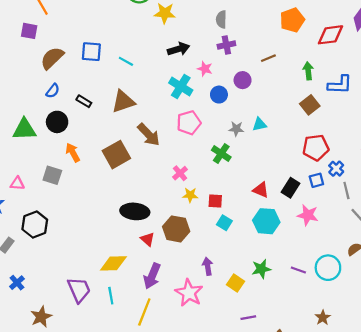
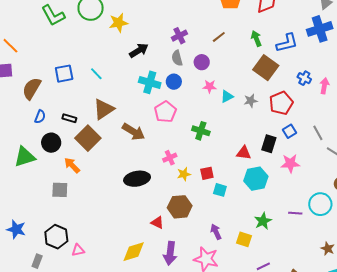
gray semicircle: (221, 19) -> (177, 58), moved
cyan line: (126, 61) -> (96, 74), turned 32
pink star: (205, 69) -> (210, 86), moved
blue circle: (219, 95) -> (174, 82), moved
brown square: (310, 105) -> (266, 68), size x1.4
gray star: (236, 129) -> (251, 101), moved
brown square: (116, 155) -> (88, 138), moved
blue cross: (336, 169) -> (304, 78), moved
pink cross: (180, 173) -> (170, 158), turned 32
pink triangle: (17, 184) -> (78, 250), moved
black ellipse: (135, 211) -> (137, 179), moved

